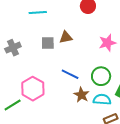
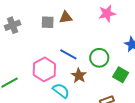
pink star: (107, 43) -> (107, 13), moved
pink hexagon: (33, 89) -> (44, 69), moved
cyan semicircle: (102, 100) -> (61, 91), moved, turned 30

